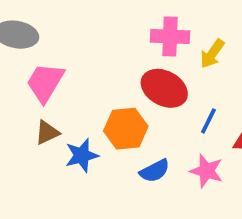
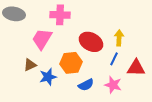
pink cross: (170, 36) -> (60, 15), moved
yellow arrow: (212, 54) -> (119, 38), moved, turned 147
pink trapezoid: (45, 83) -> (42, 39), moved

